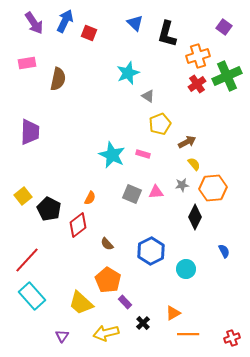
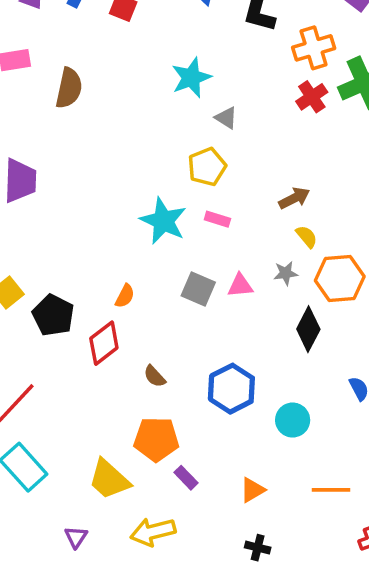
yellow pentagon: (160, 124) -> (207, 167), moved
orange pentagon: (108, 280) -> (156, 439), turned -30
orange triangle: (173, 313) -> (252, 490), moved
black cross: (143, 323) -> (258, 548), moved, turned -32
orange line: (188, 334) -> (331, 490), moved

